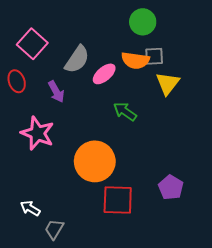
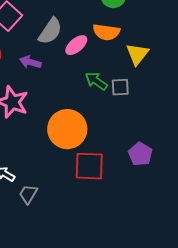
gray square: (154, 56) -> (120, 87), moved
purple arrow: (56, 92) -> (30, 62), turned 135

